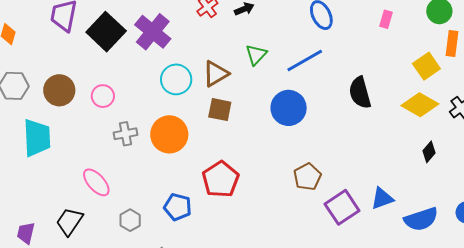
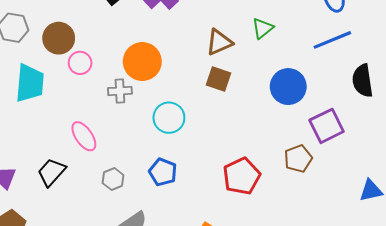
blue line: (305, 61) -> (332, 40), moved
cyan circle: (176, 79) -> (169, 118), moved
pink circle: (103, 96) -> (80, 63), moved
orange circle: (169, 134) -> (142, 62), moved
red pentagon: (221, 179) -> (242, 176), moved
purple square: (342, 207) -> (327, 126), moved

